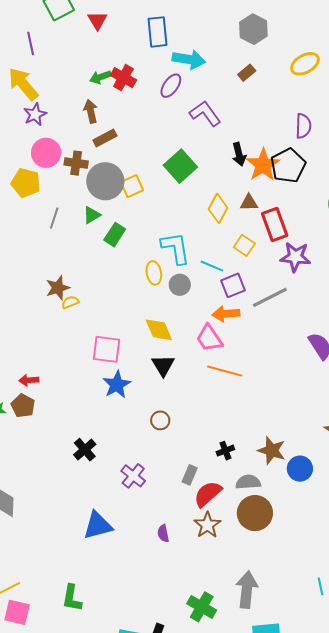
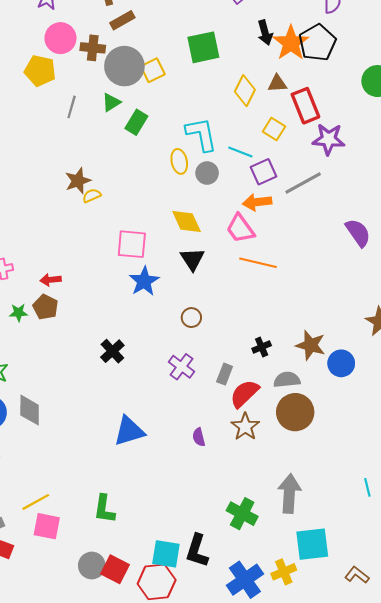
green square: (180, 166) -> (203, 47), turned 32
purple cross: (133, 476) -> (182, 367), moved

